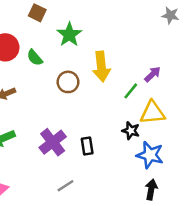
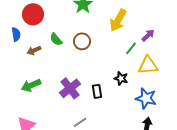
green semicircle: (35, 58) -> (56, 39), moved
yellow arrow: (101, 67) -> (118, 20), moved, turned 35
black star: (131, 131) -> (121, 78), moved

